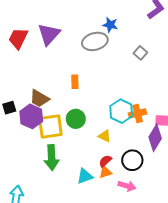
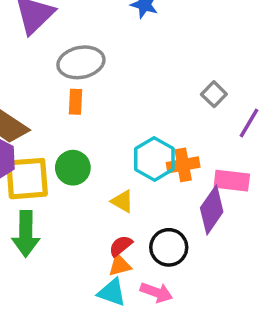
gray ellipse: (95, 41) -> (81, 62), moved
gray square: (140, 53) -> (214, 94), moved
cyan triangle: (85, 176) -> (112, 292), moved, turned 36

